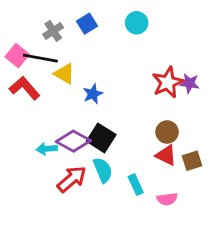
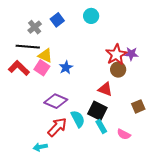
pink square: (17, 56) -> (42, 68), moved
brown circle: (167, 132) -> (118, 70), moved
black square: (101, 138) -> (97, 111), moved
cyan arrow: (47, 149) -> (40, 147), moved
red triangle: (166, 155) -> (105, 89), moved
pink semicircle: (167, 199) -> (124, 134), turned 40

